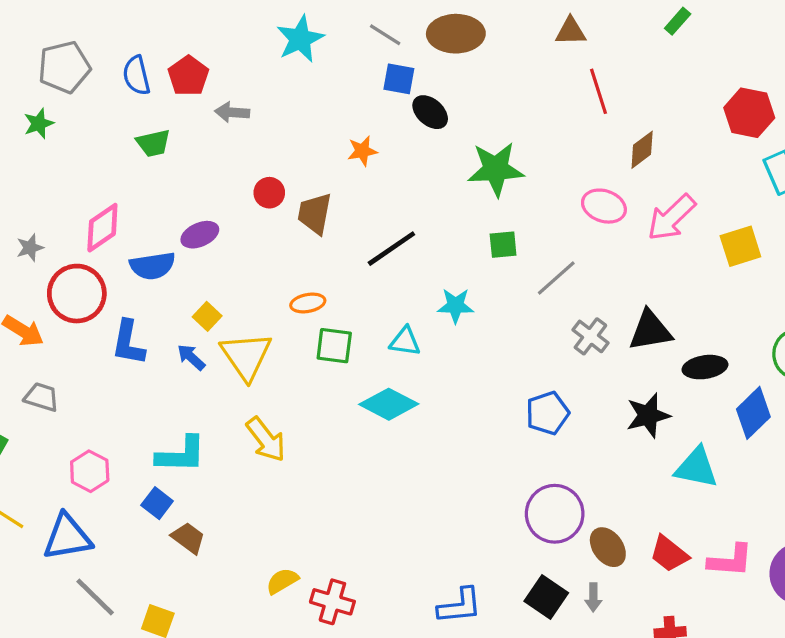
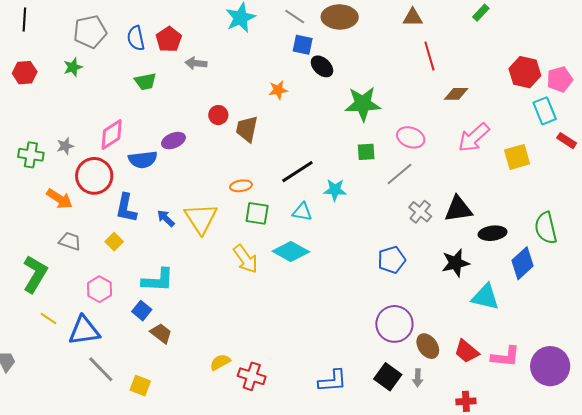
brown diamond: (642, 150) -> (456, 94), turned 35
pink ellipse: (604, 206) -> (411, 137), moved
black line: (391, 249) -> (297, 172), moved
yellow square: (207, 316) -> (114, 242), moved
yellow arrow: (266, 439) -> (246, 259), moved

